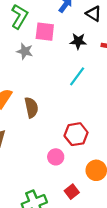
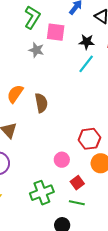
cyan line: (77, 76) -> (86, 64), moved
red hexagon: (76, 134) -> (89, 139), moved
pink circle: (56, 157) -> (62, 160), moved

